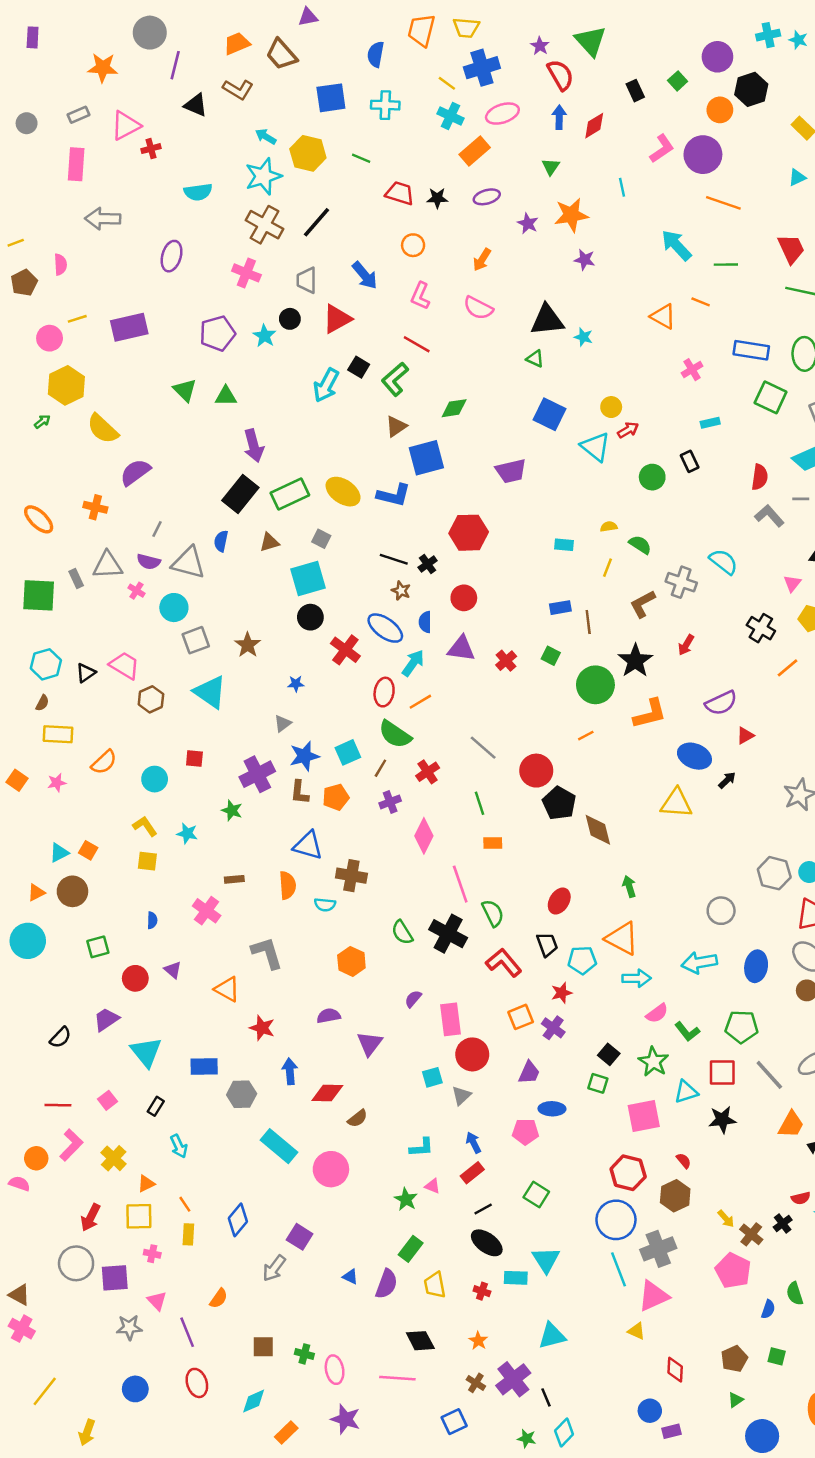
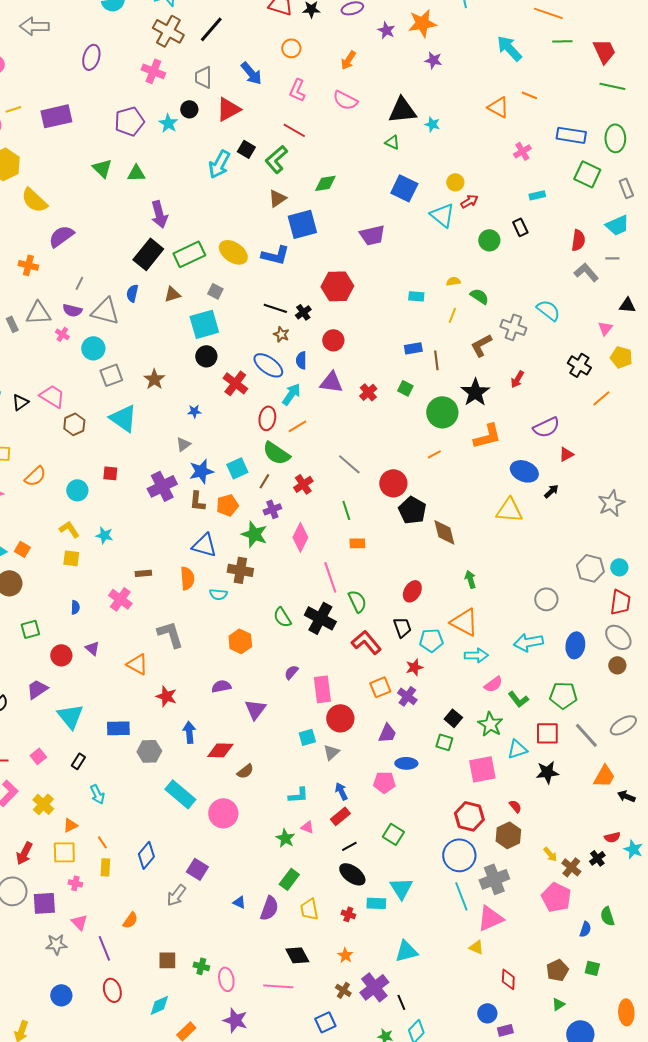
green line: (726, 265) -> (562, 41), moved
green star: (232, 810) -> (254, 534), moved, size x1.5

